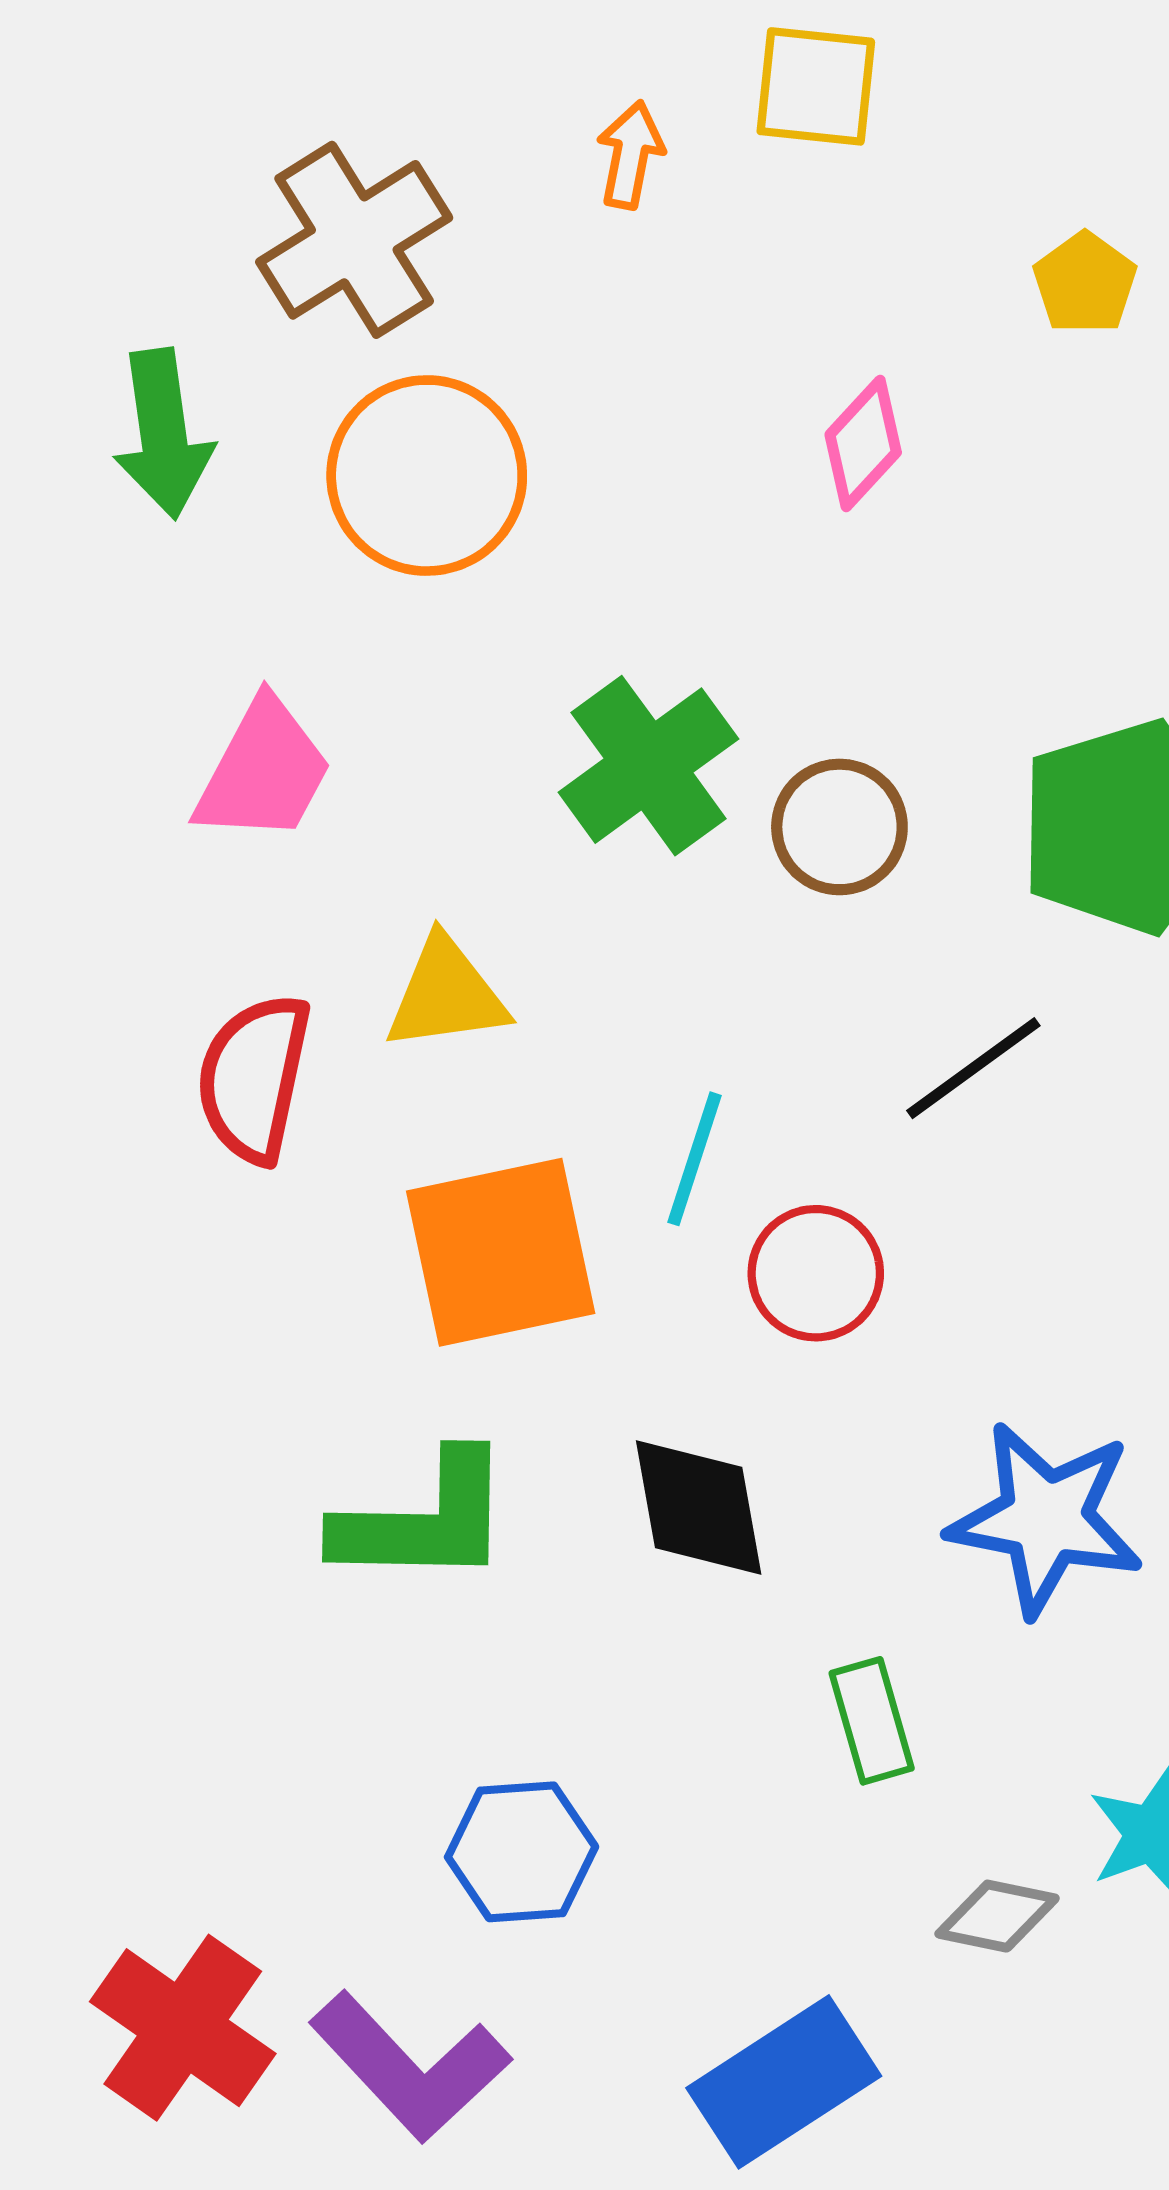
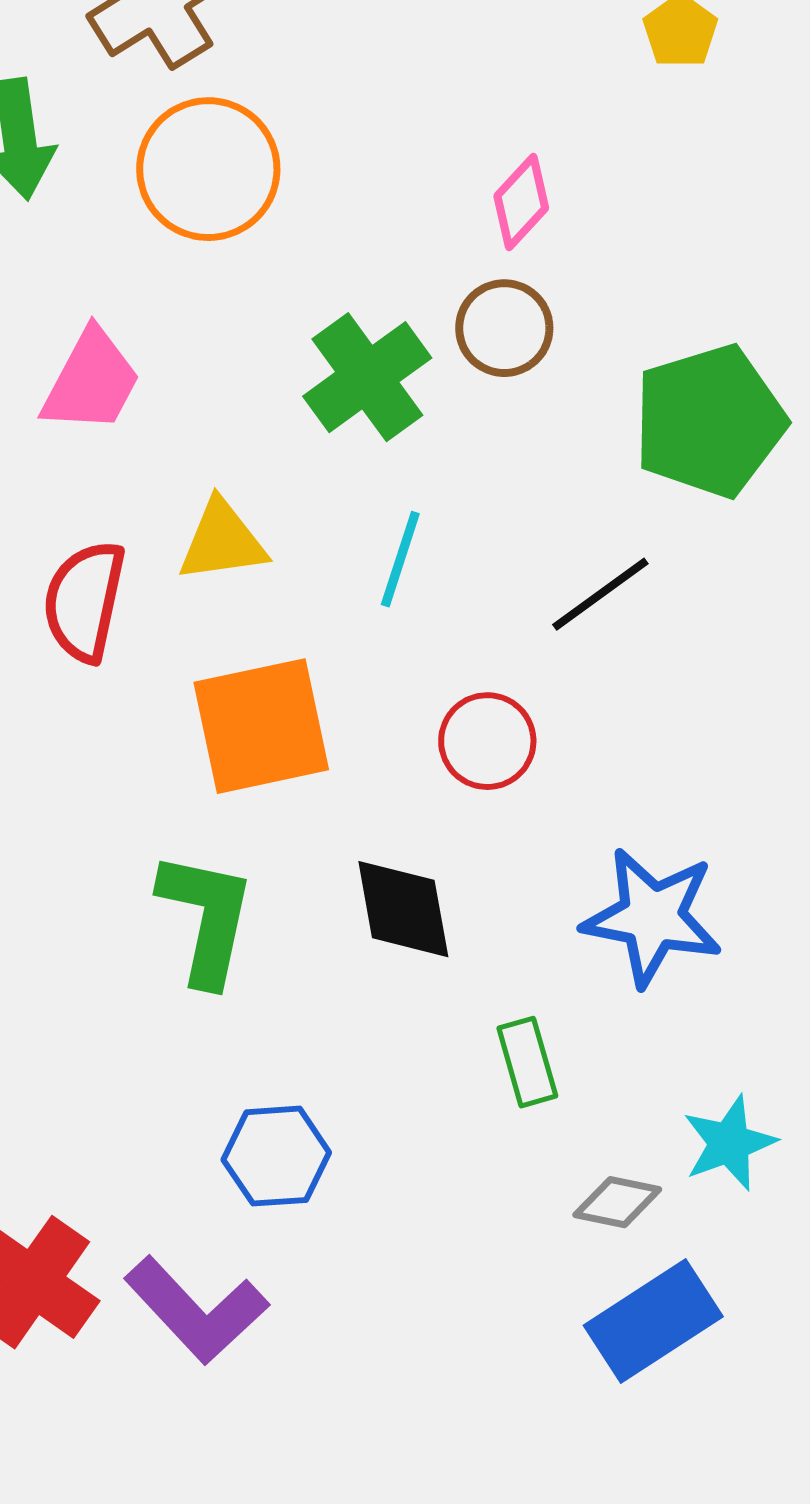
pink diamond: (863, 443) -> (521, 202), moved
brown circle: (839, 827) -> (504, 328), moved
cyan line: (694, 1159) -> (400, 559), moved
green L-shape: (424, 1520) -> (206, 918), turned -79
blue rectangle: (784, 2082) -> (653, 1321), moved

